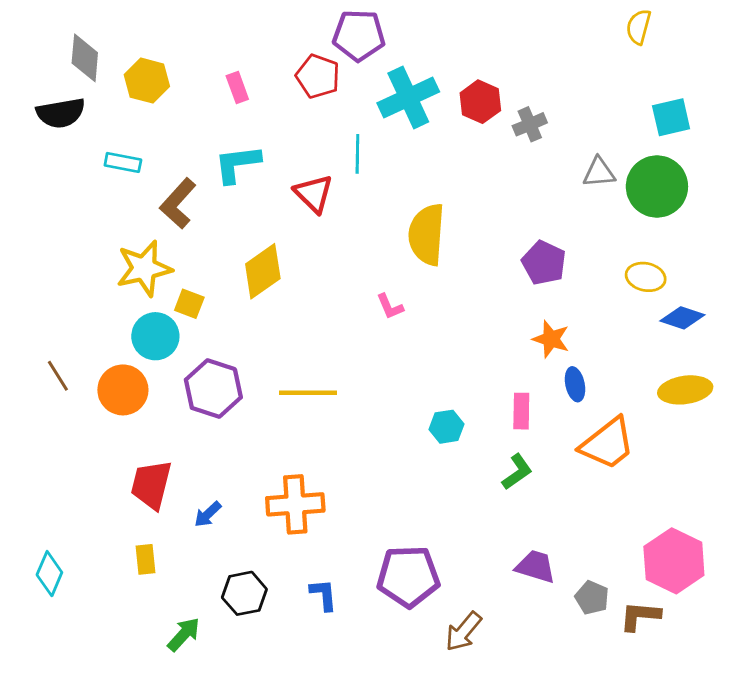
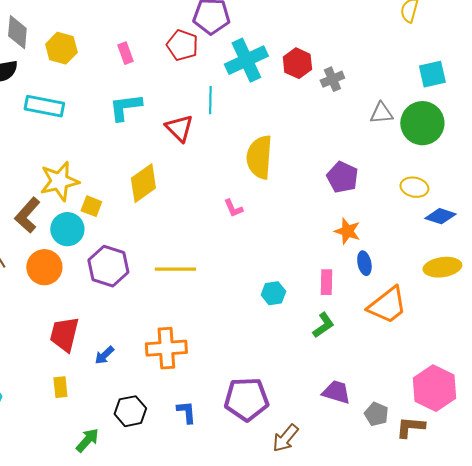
cyan rectangle: (123, 162) -> (44, 106), size x1.5
brown L-shape: (178, 203) -> (27, 215), moved

